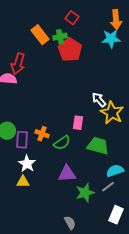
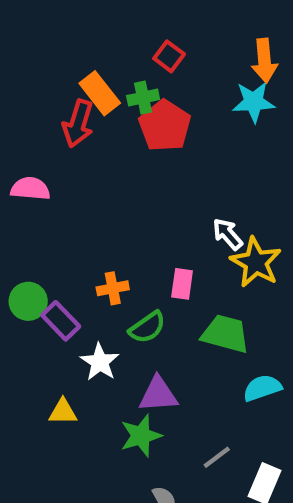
red arrow: (18, 64) -> (78, 124), moved
orange cross: (42, 134) -> (113, 288), moved, turned -32
purple rectangle: (22, 140) -> (61, 321), turned -48
white star: (27, 164) -> (100, 362), moved
gray line: (108, 187) -> (217, 457), moved
green star: (85, 193) -> (141, 436), moved

